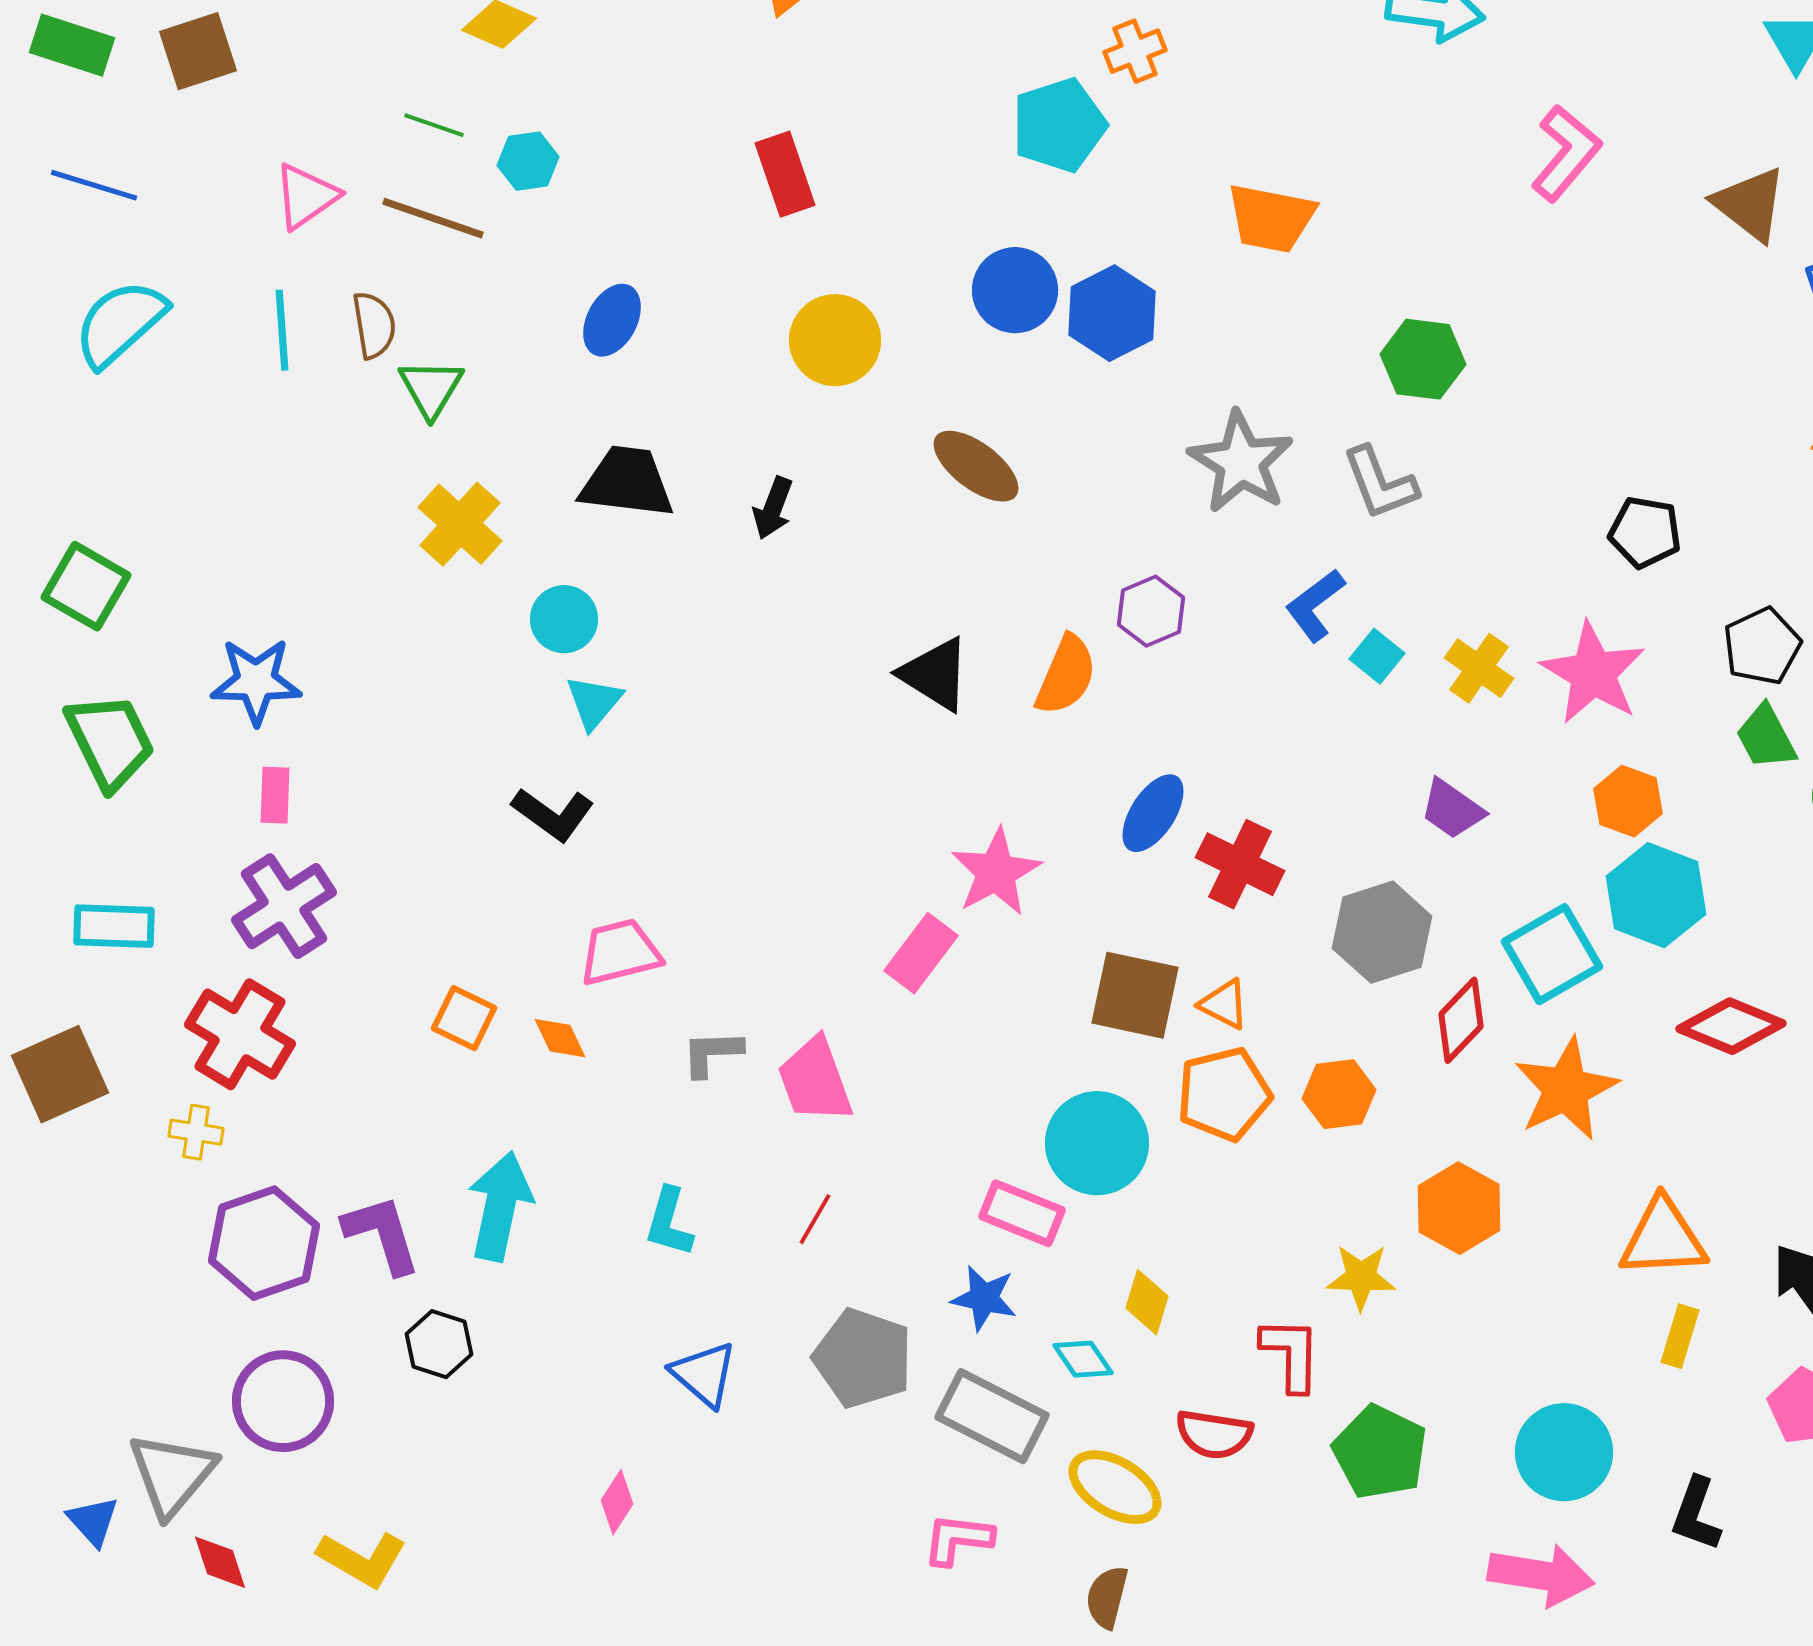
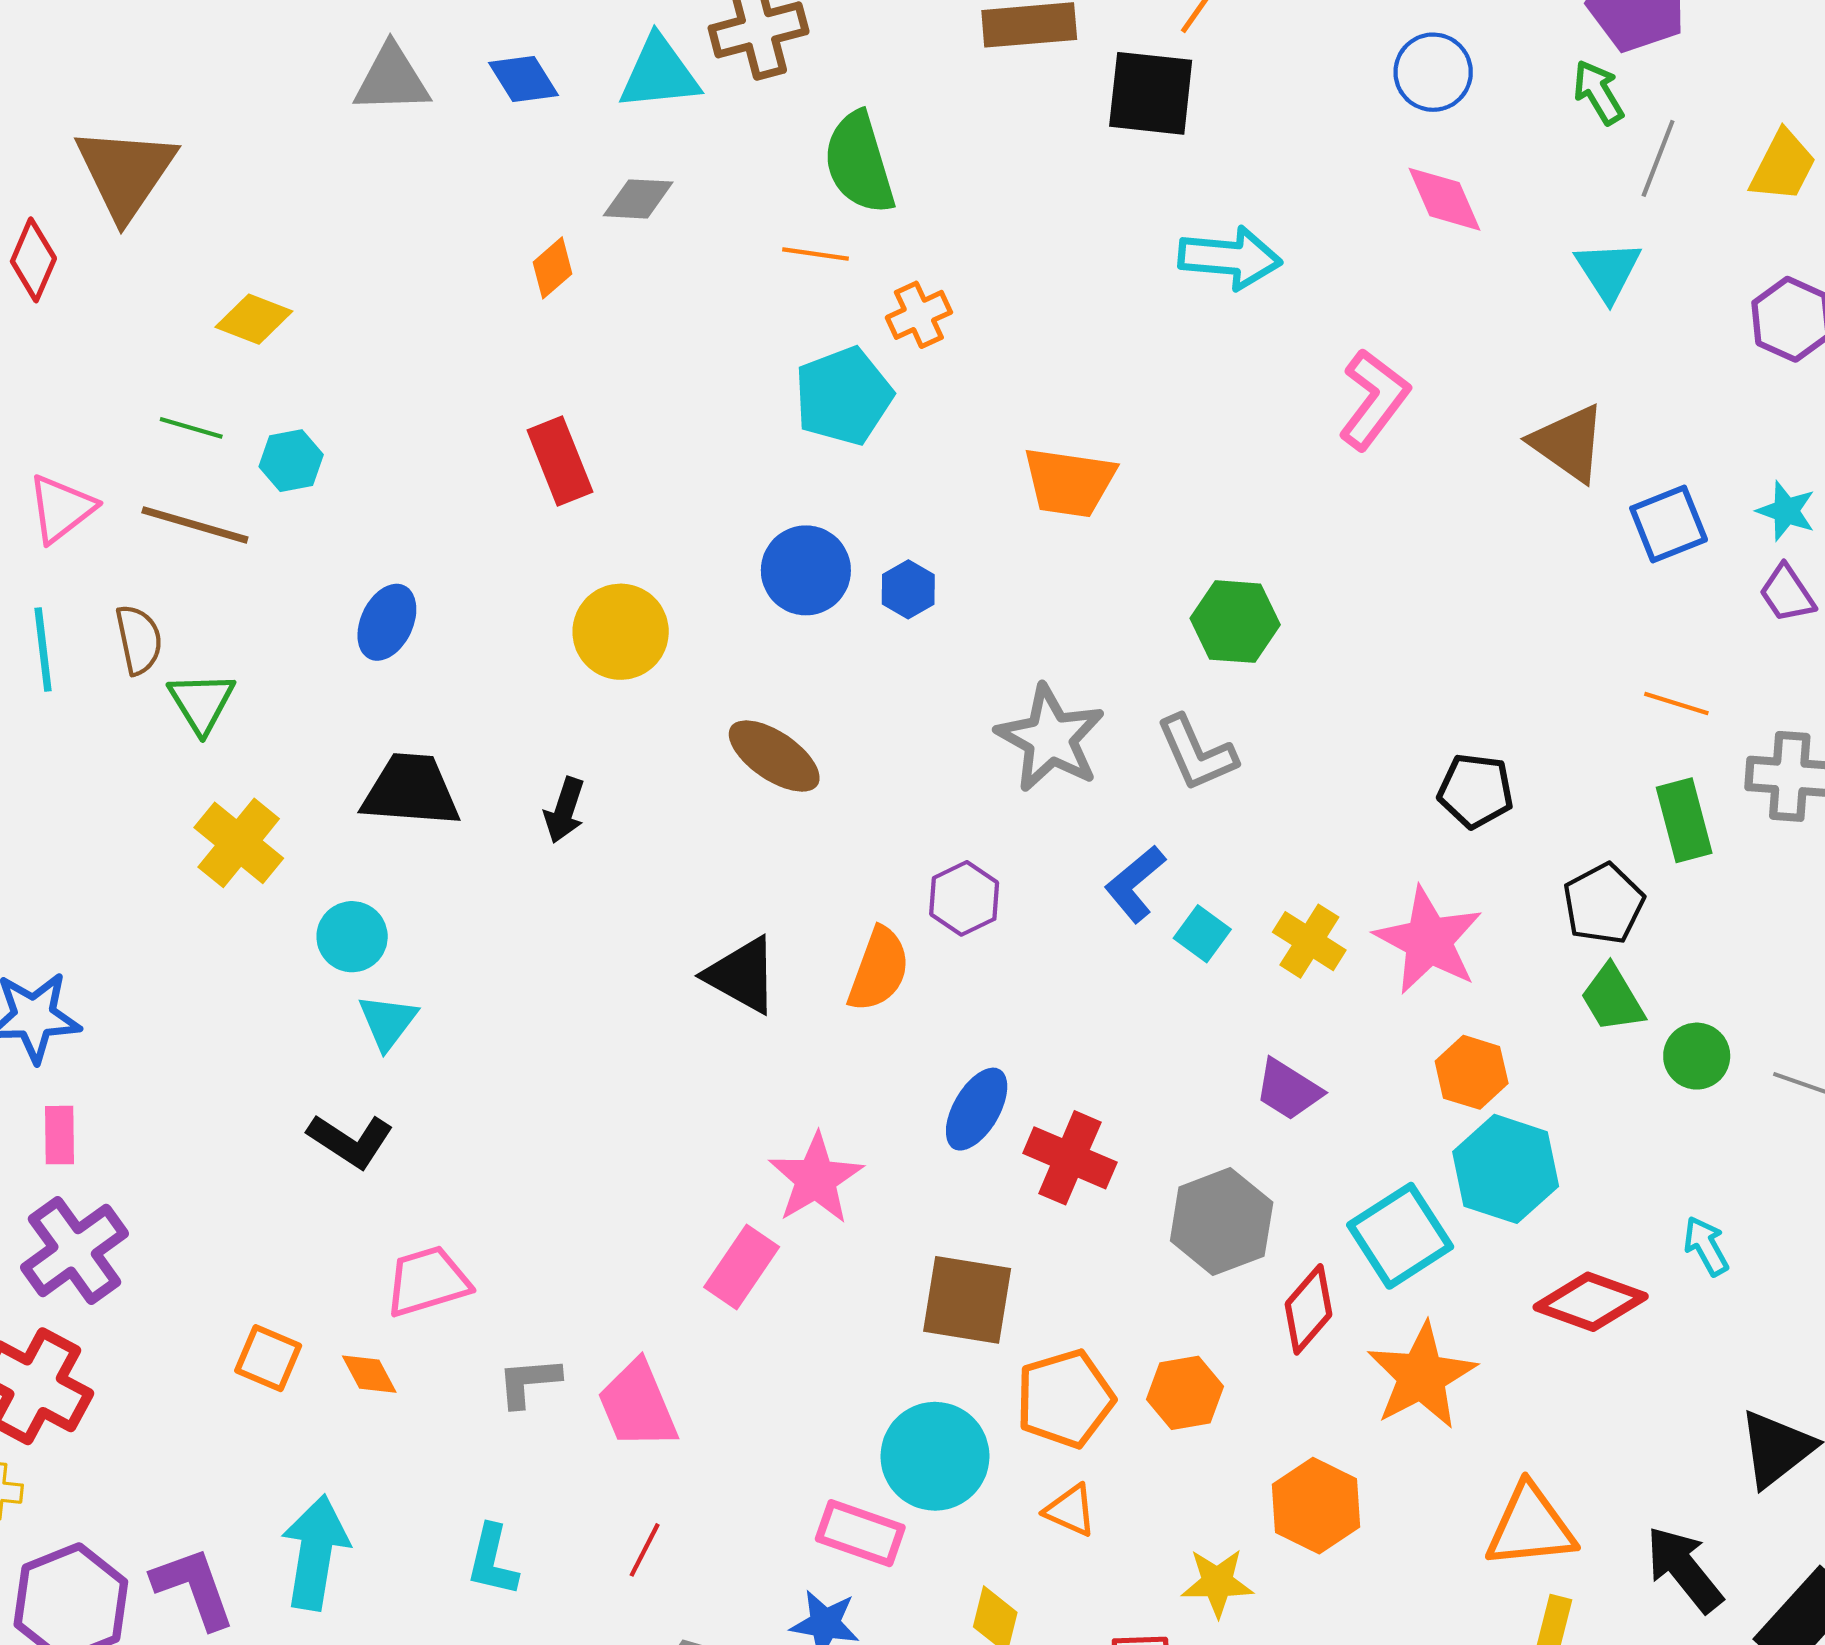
blue hexagon: (1112, 313) -> (908, 589), size x0.6
orange triangle: (1224, 1004) -> (1070, 1510), moved

